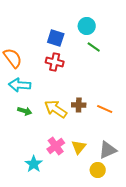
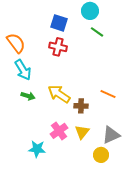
cyan arrow: (20, 85) -> (23, 70), turned -125
brown cross: (79, 105) -> (81, 106), moved
cyan star: (34, 164) -> (37, 149), turned -30

